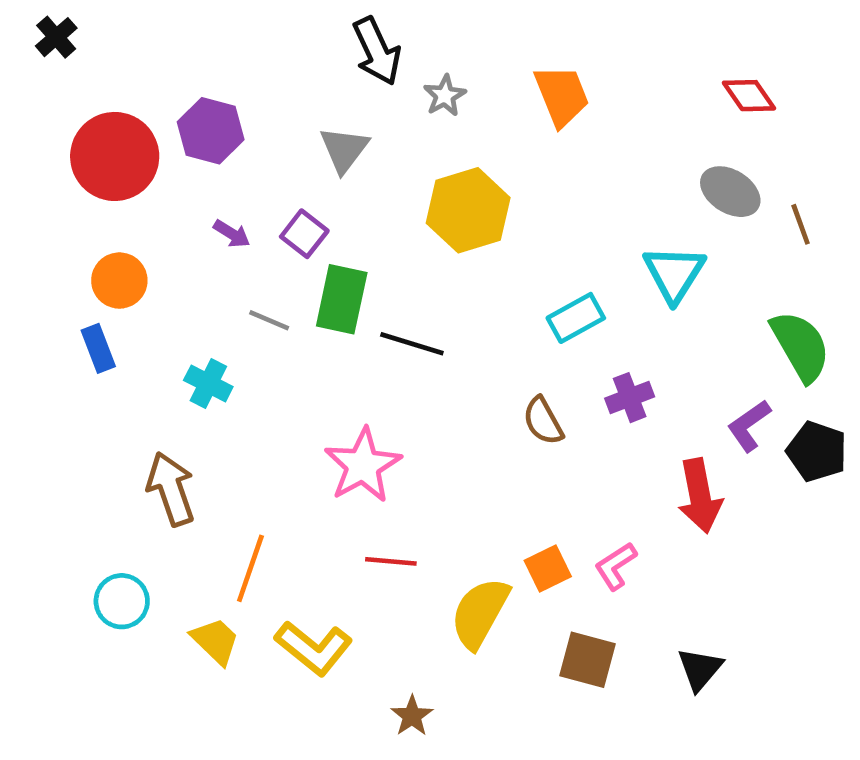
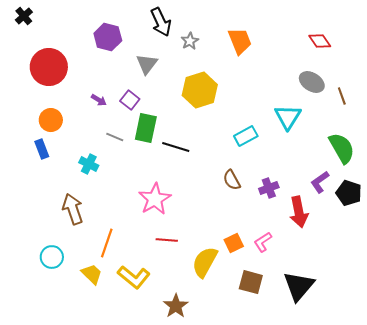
purple hexagon: (211, 131) -> (108, 37), moved
purple cross: (630, 398) -> (269, 188), moved
black triangle: (700, 669) -> (299, 286), size x1.6
brown star: (412, 716) -> (176, 306), size x1.4

